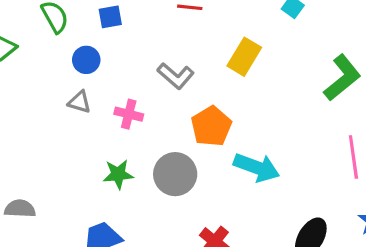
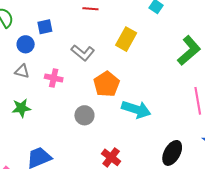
blue square: (110, 17) -> (45, 27), moved
green star: (118, 174) -> (21, 108), moved
gray circle: (175, 174) -> (84, 115), size x0.7

